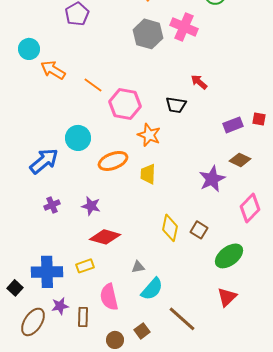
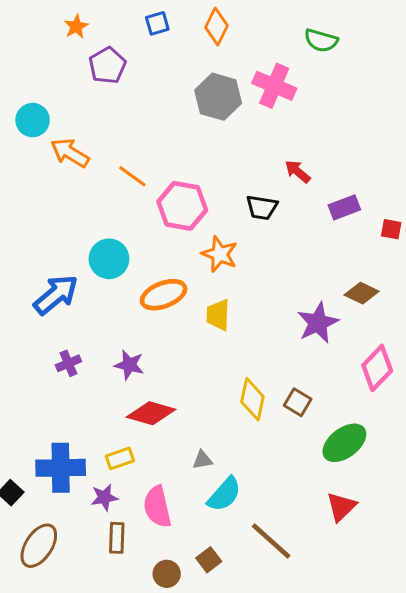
purple rectangle: (233, 125) -> (344, 207), moved
purple star: (60, 306) -> (104, 497), moved

